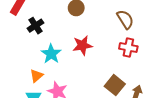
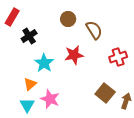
brown semicircle: (125, 19) -> (94, 30), moved
red cross: (128, 48) -> (118, 57), turned -30

